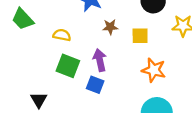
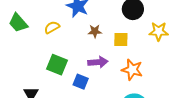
yellow semicircle: (62, 35) -> (52, 27), moved, turned -42
purple arrow: (100, 60) -> (98, 62), moved, turned 96

